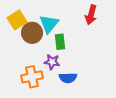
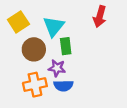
brown circle: (32, 33) -> (34, 49), moved
blue semicircle: (68, 78) -> (64, 86), moved

